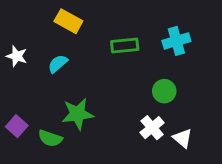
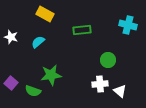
cyan cross: (176, 41) -> (128, 25), moved, turned 30
white cross: (152, 128) -> (100, 84), turned 35

